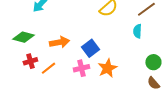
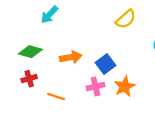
red cross: (30, 61) -> (29, 79), moved
orange line: (48, 68) -> (56, 97), moved, turned 56

